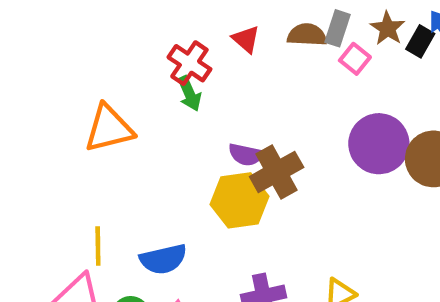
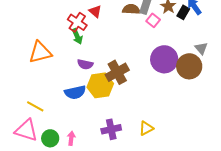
red triangle: (246, 39) -> (95, 11), moved
purple semicircle: (246, 155) -> (85, 64), moved
yellow line: (98, 246) -> (35, 106), turned -60
blue semicircle: (163, 259) -> (75, 92), moved

